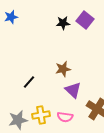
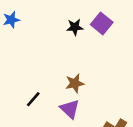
purple triangle: (73, 90) -> (70, 109), moved

